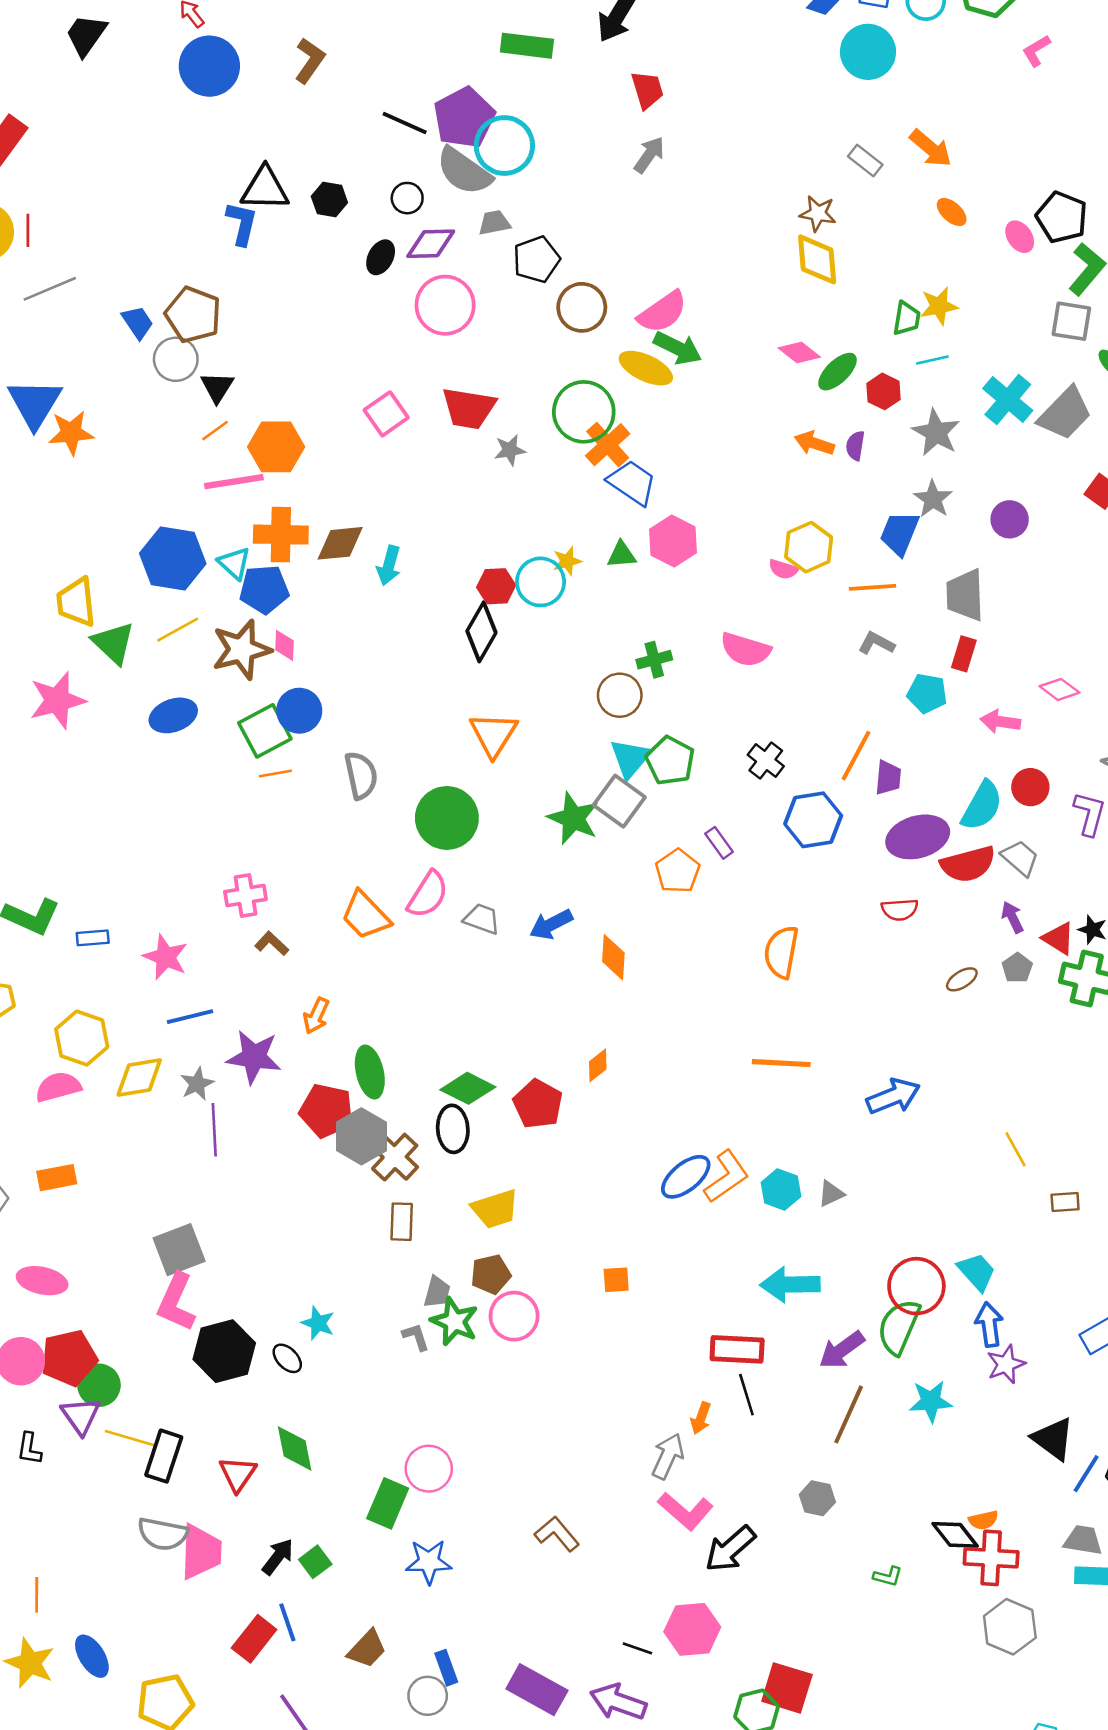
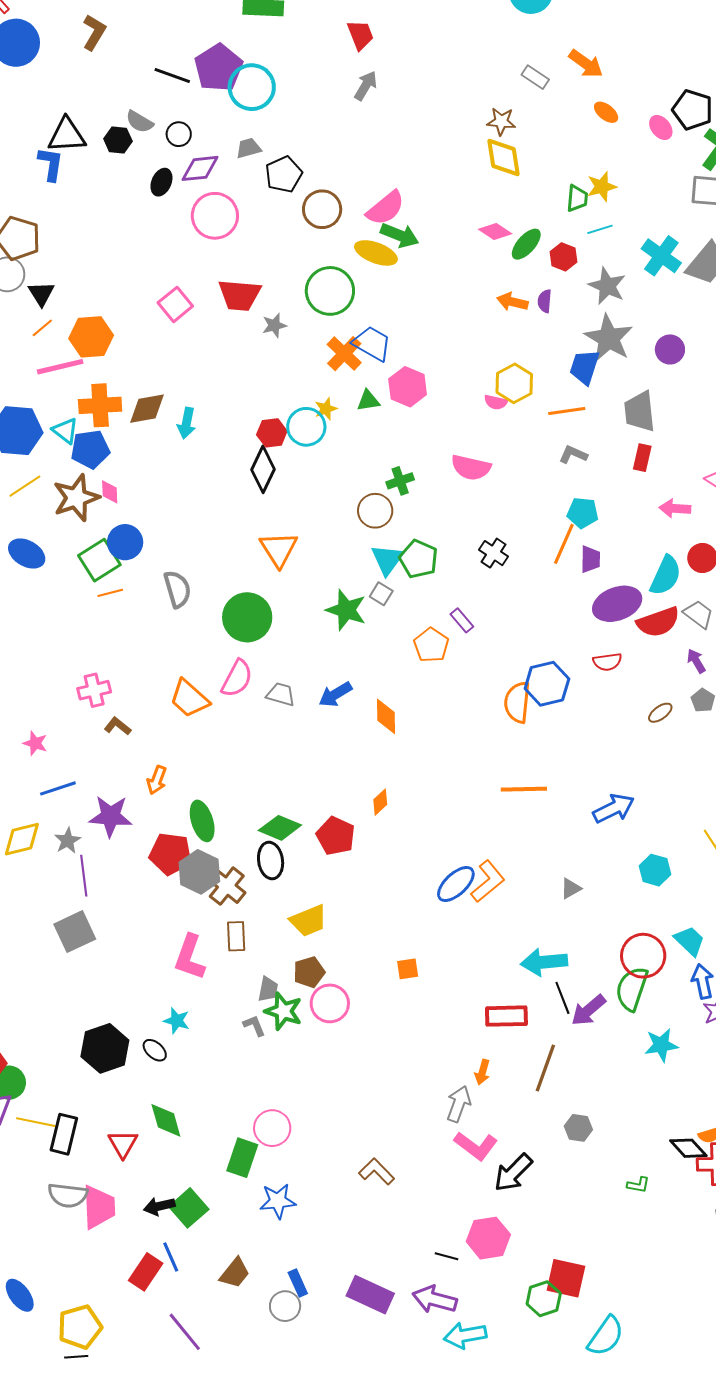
gray semicircle: (464, 171) -> (140, 122), moved, size x0.6
orange cross: (608, 445) -> (344, 354), moved
gray star: (933, 499) -> (609, 338), size x1.6
cyan pentagon: (927, 693) -> (583, 513), moved
blue ellipse: (173, 715) -> (27, 553), turned 54
gray square: (619, 801) -> (381, 594), size x0.6
blue hexagon: (813, 820) -> (547, 684), moved
pink star: (165, 957) -> (35, 743), size x0.7
cyan hexagon: (781, 1189) -> (655, 870), moved
gray square: (179, 1250) -> (75, 932), moved
pink L-shape: (176, 1302) -> (190, 957), moved
black line: (746, 1395) -> (562, 998), moved
brown line: (849, 1414) -> (545, 1068), moved
black arrow: (278, 1557) -> (159, 1206), turned -136
green square: (315, 1562) -> (189, 1208), size x1.5

